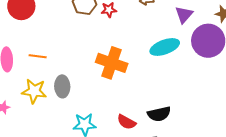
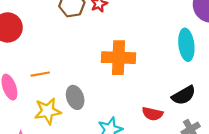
cyan ellipse: (165, 47) -> (186, 45), moved, turned -60

